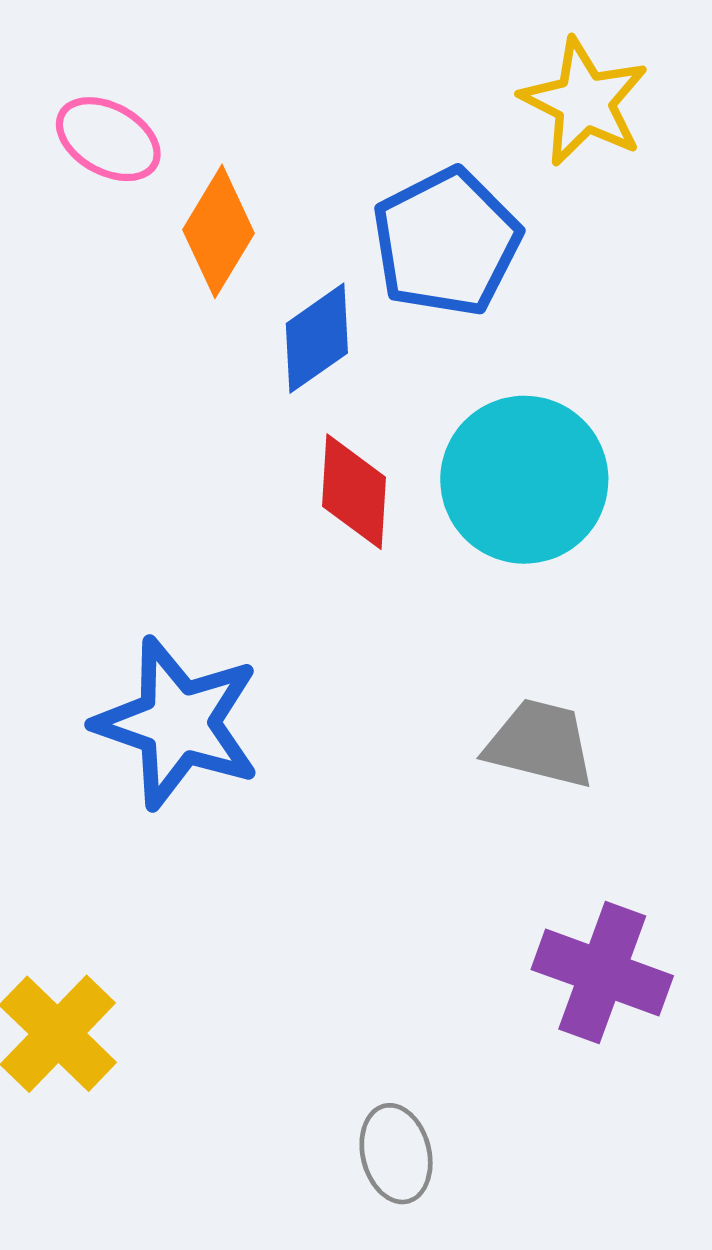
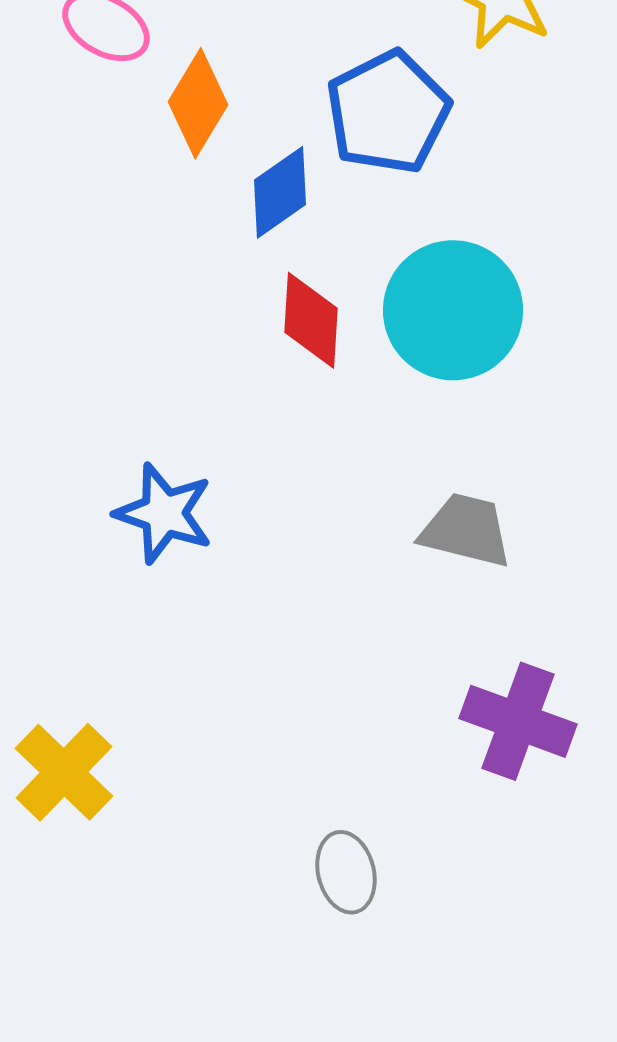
blue star: (178, 723) -> (164, 513), size x0.7

